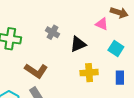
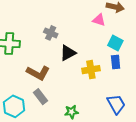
black triangle: (78, 44) -> (68, 53), moved
blue rectangle: (120, 78) -> (116, 62), moved

